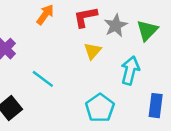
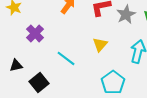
yellow triangle: (93, 51) -> (100, 44), moved

